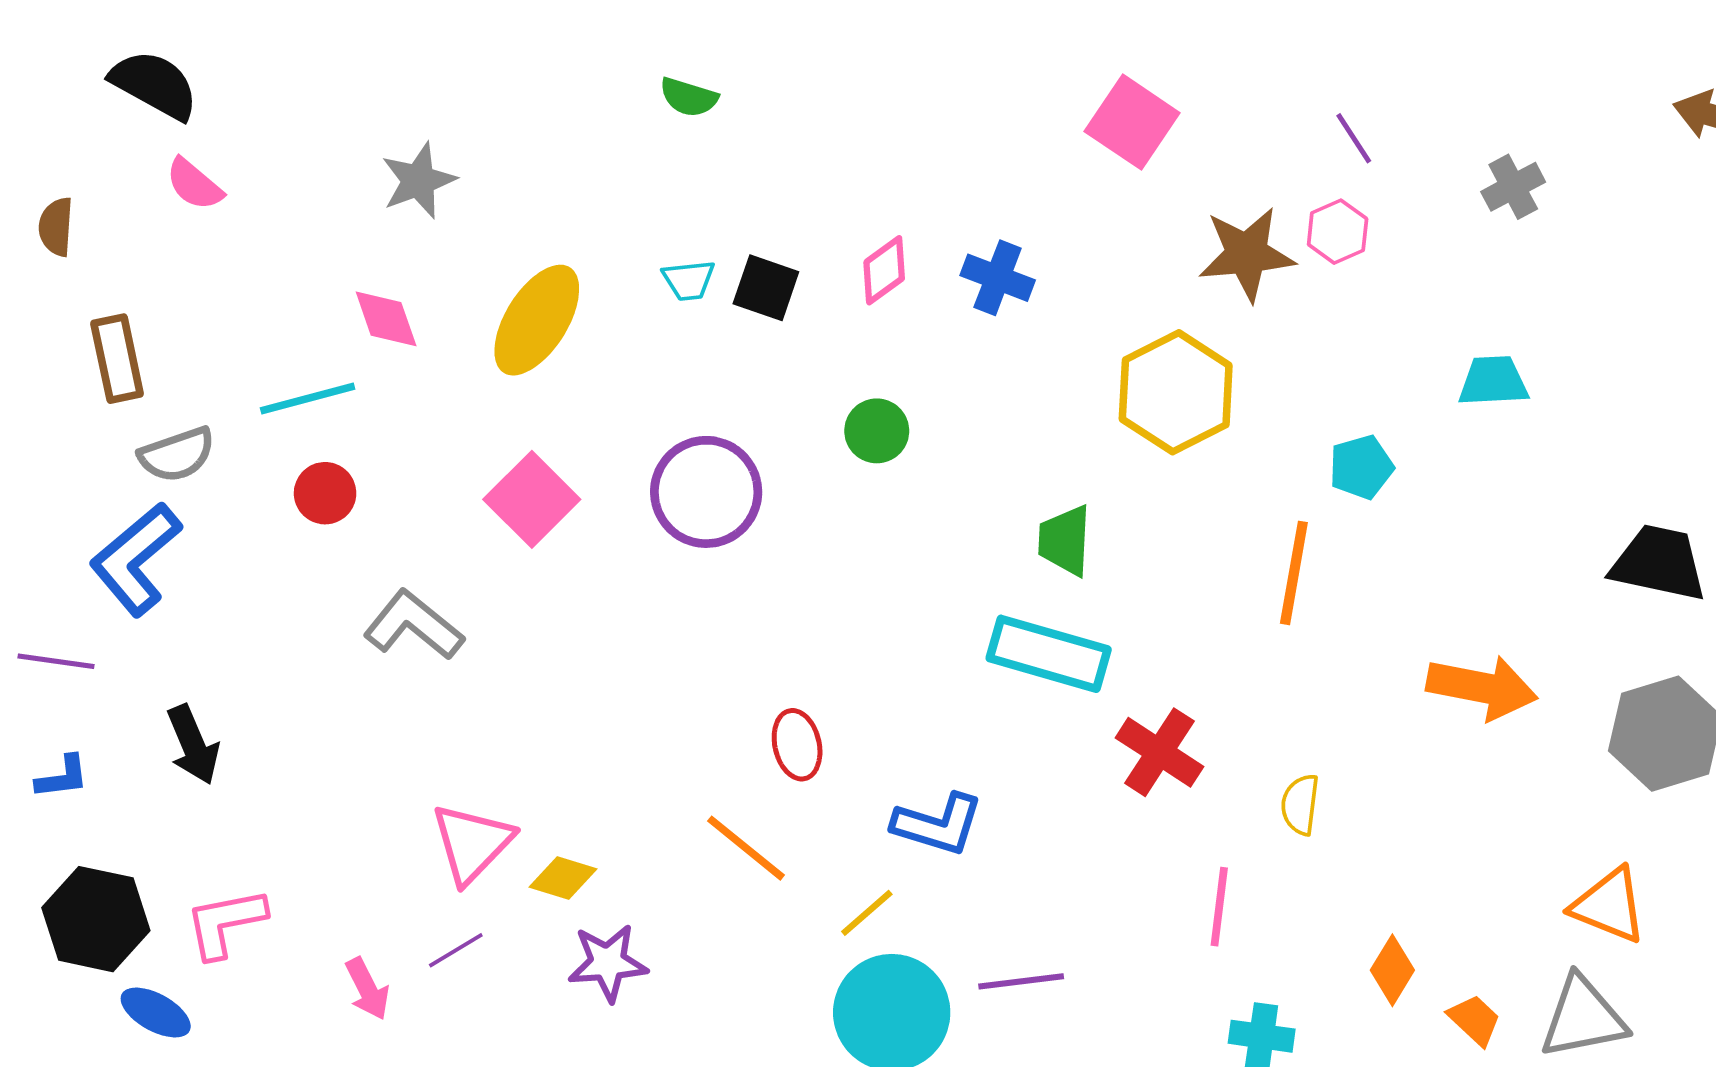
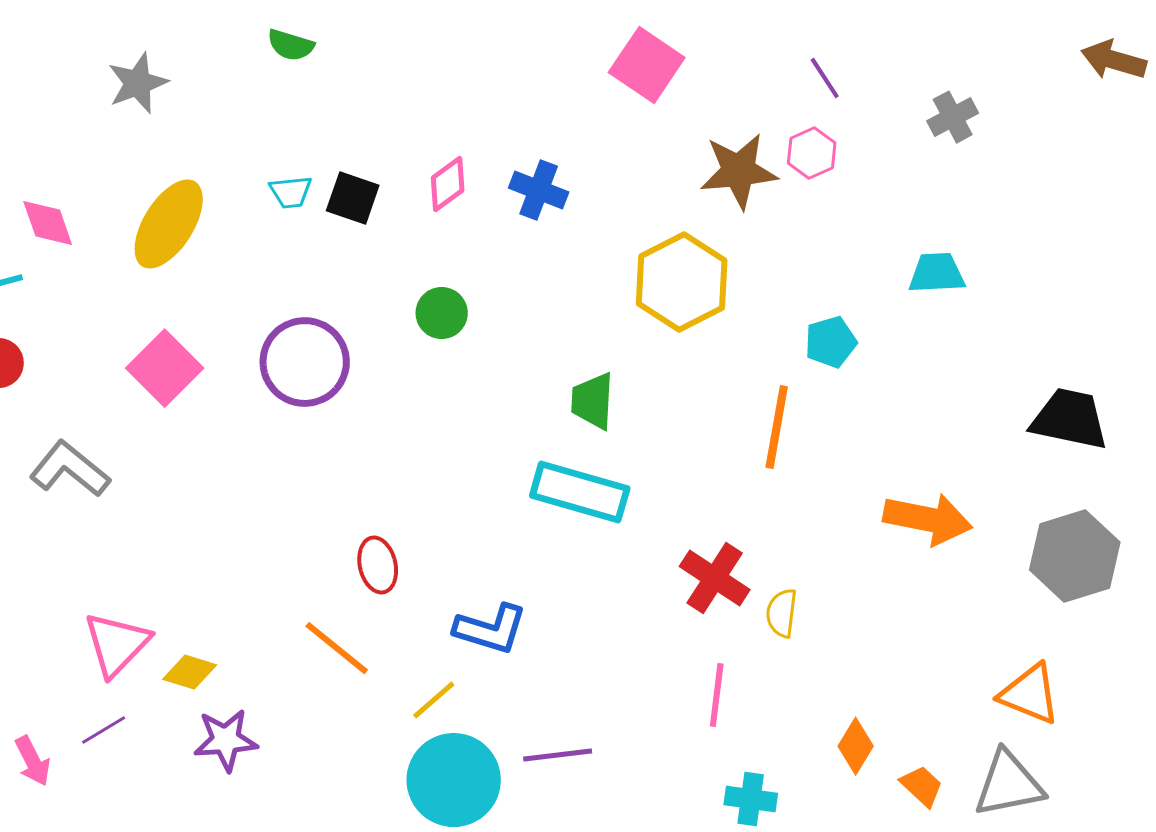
gray star: (418, 181) -> (138, 83), moved
red cross: (1159, 752) -> (715, 578), moved

